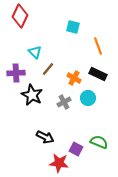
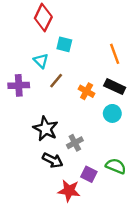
red diamond: (20, 16) -> (43, 18), moved
cyan square: (73, 27) -> (64, 44), moved
black star: (32, 95) -> (46, 129), moved
cyan circle: (88, 98) -> (112, 113), moved
gray cross: (64, 102) -> (75, 143), moved

